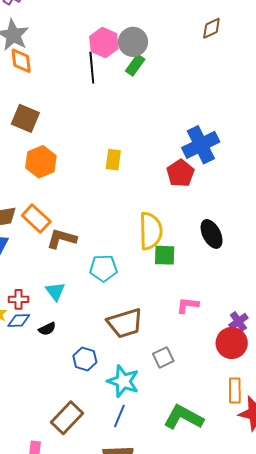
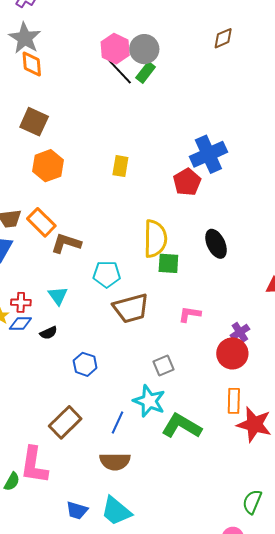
black line: (92, 68) -> (119, 71), moved, turned -40
brown trapezoid: (125, 323) -> (131, 308), moved
cyan star: (123, 381) -> (149, 401), moved

